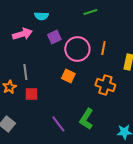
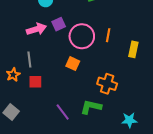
pink arrow: (22, 34) -> (36, 29), moved
orange cross: (105, 85) -> (107, 84), moved
green L-shape: (86, 119) -> (91, 107), turned 70

